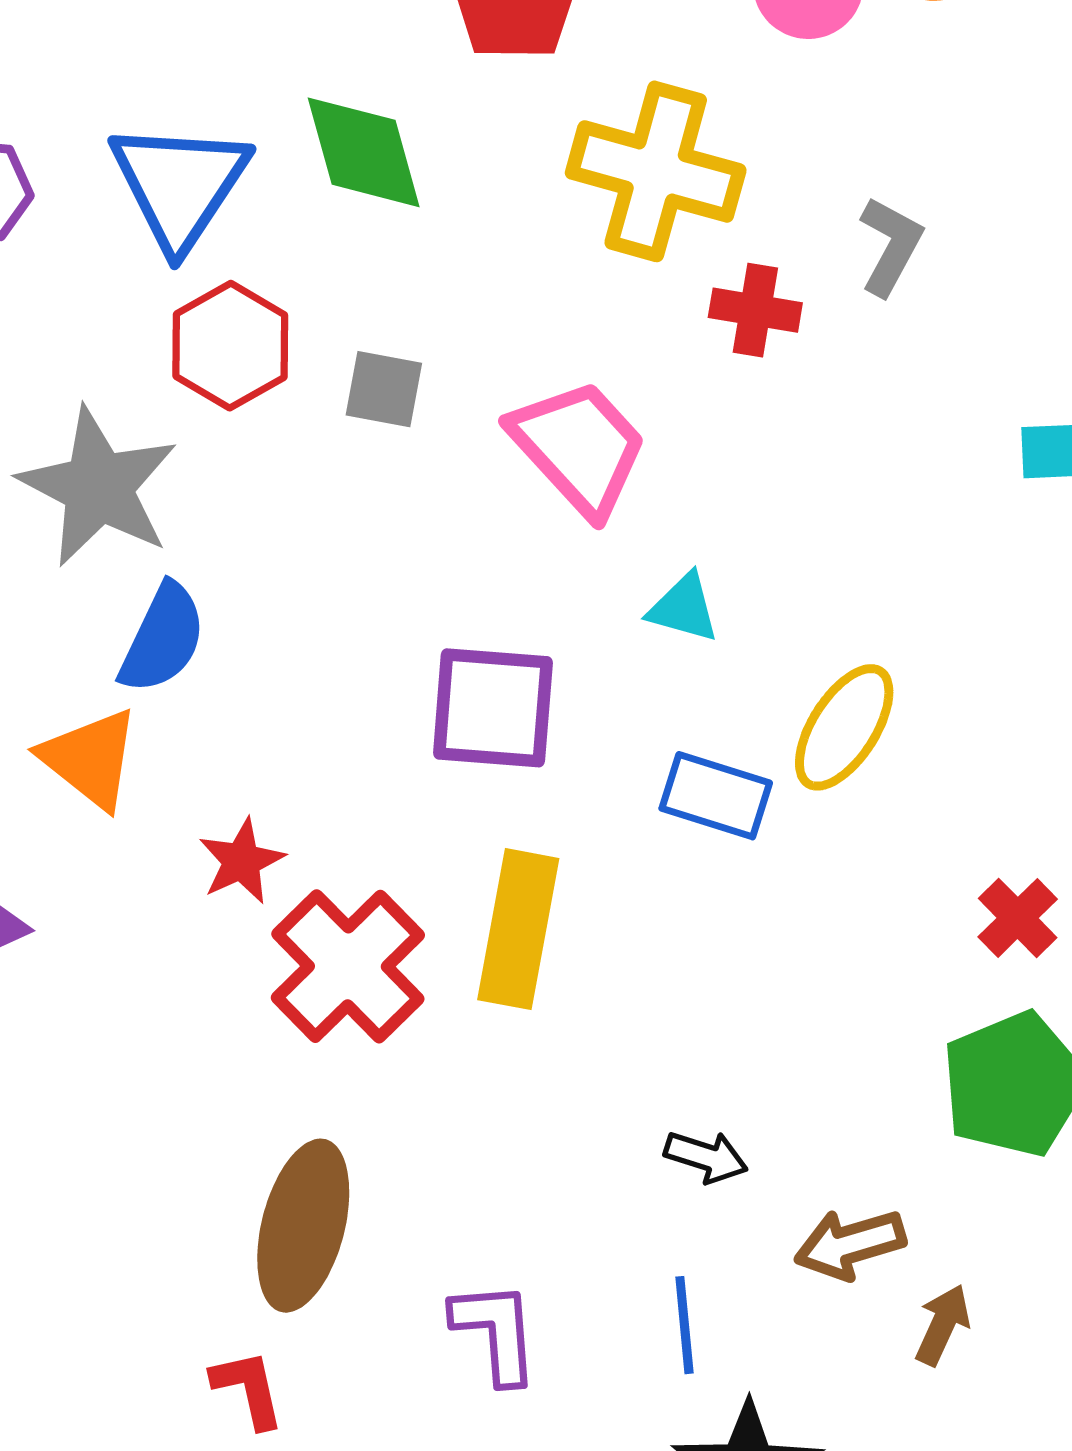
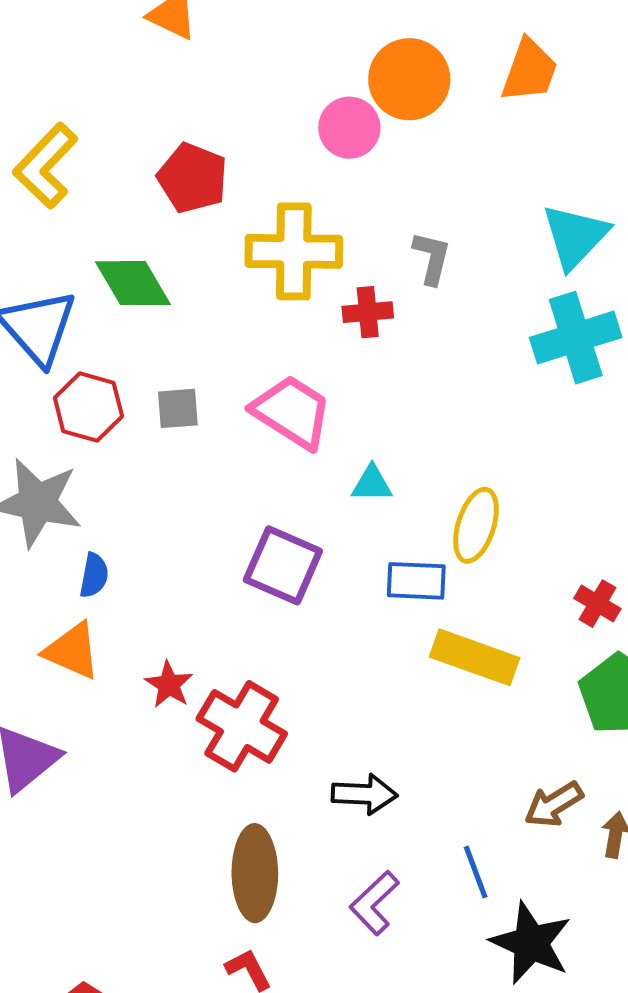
blue semicircle: (163, 638) -> (94, 575), size x0.7
purple square: (493, 708) -> (283, 565), turned 34
yellow rectangle: (518, 929) -> (475, 657), moved, turned -66
black arrow: (706, 1157) -> (364, 794), moved, size x1.4
purple L-shape: (496, 1332) -> (374, 903), turned -114

